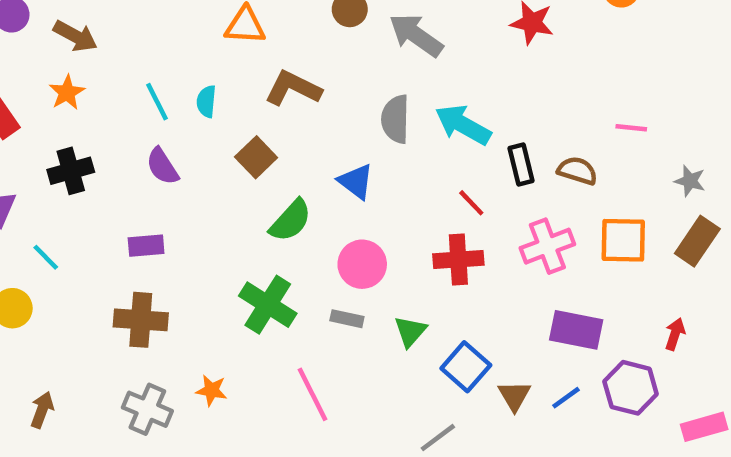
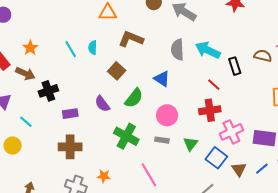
brown arrow: (75, 36) -> (25, 74), moved
purple semicircle: (162, 166) -> (102, 104), moved
black cross: (71, 171) -> (48, 91), moved
brown semicircle: (577, 171) -> (263, 56), moved
pink cross: (547, 246) -> (231, 132), moved

